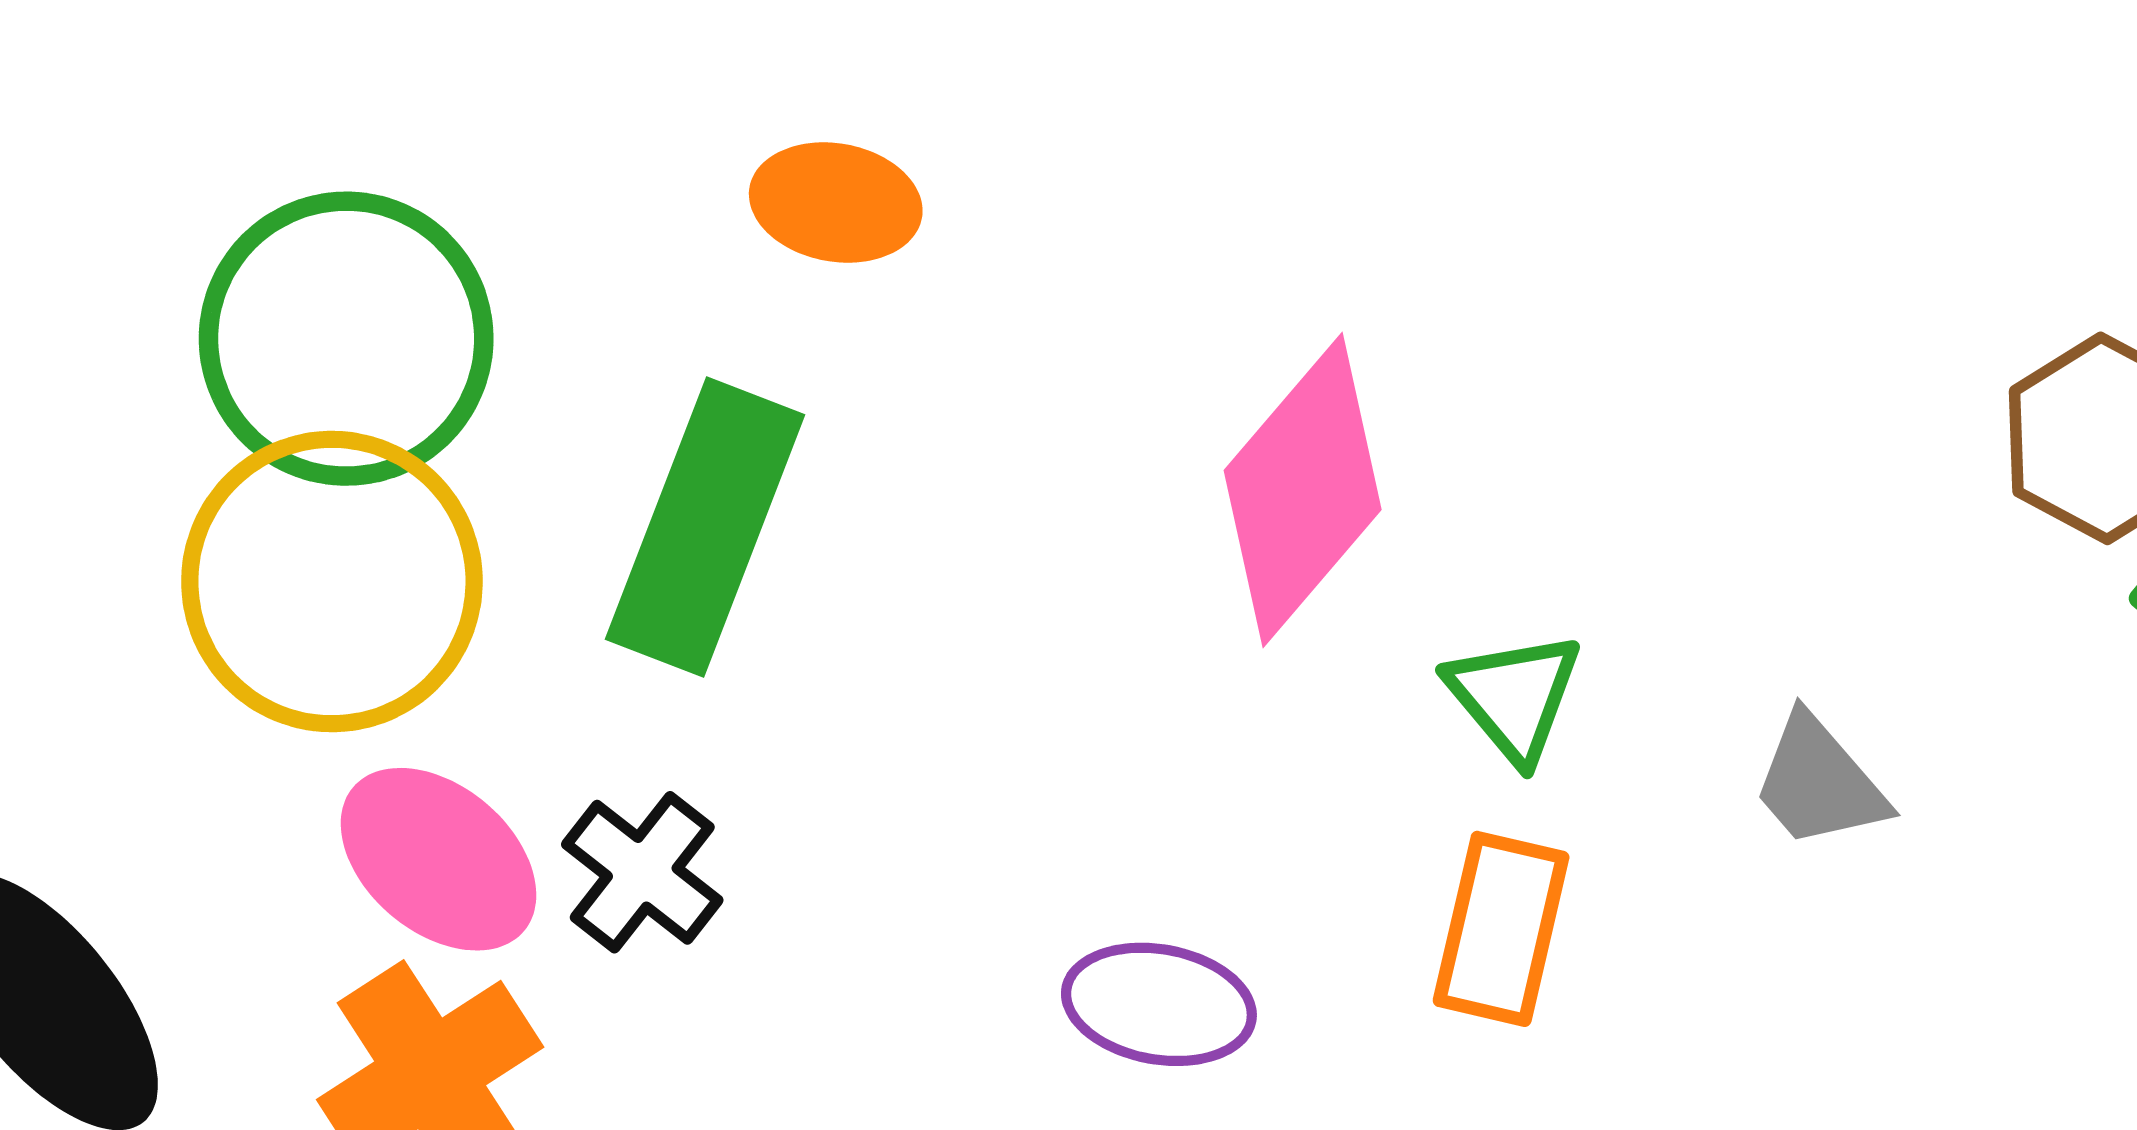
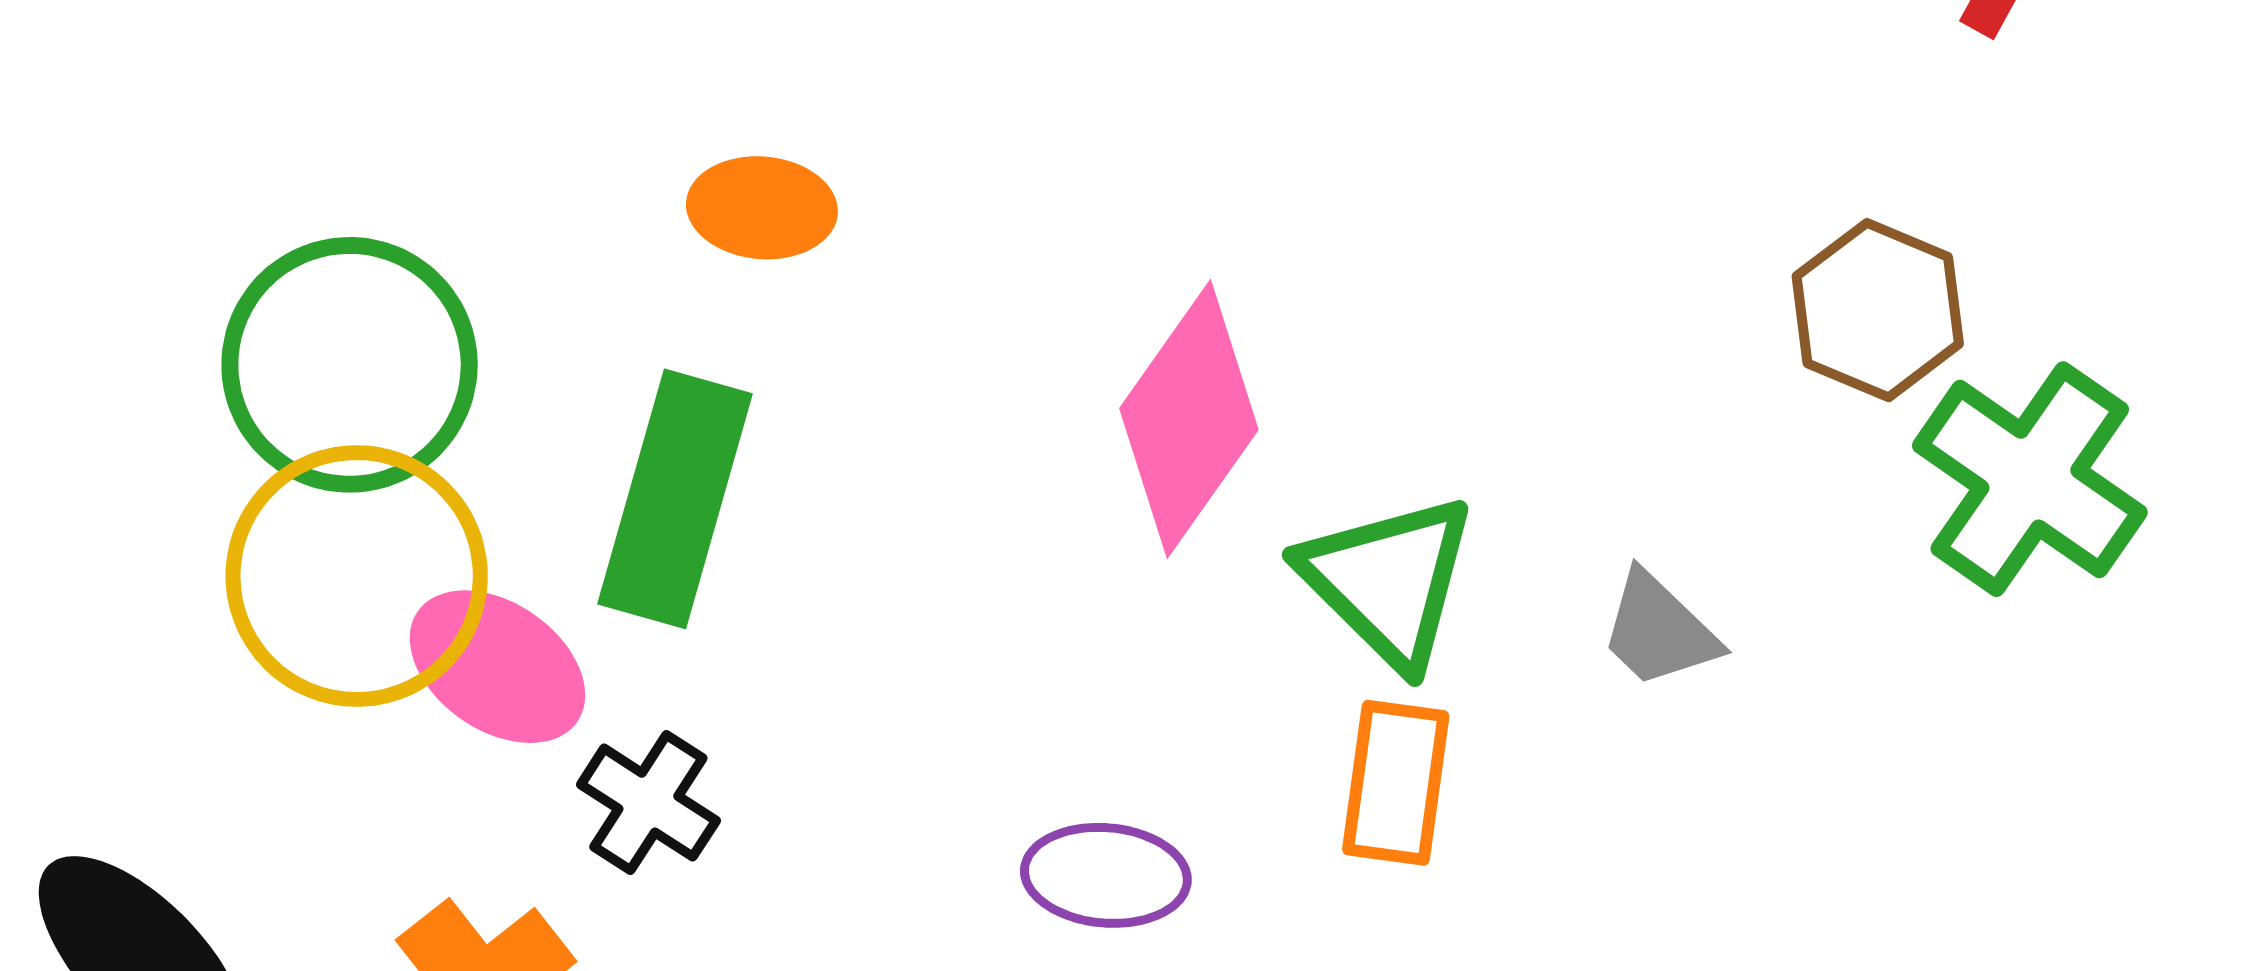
green triangle: (1514, 696) -> (1388, 581), size x1.5
pink ellipse: (439, 859) -> (497, 667), moved

